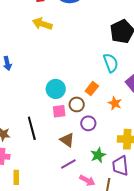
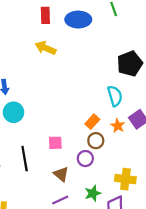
cyan circle: (56, 89) -> (13, 112), moved
orange star: (115, 103) -> (118, 126), moved
brown circle: (77, 104) -> (96, 141), moved

